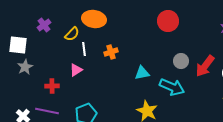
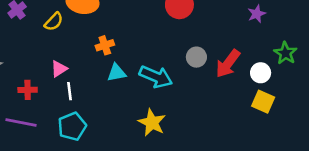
white line: (84, 49) -> (69, 91), moved
cyan triangle: (142, 73) -> (117, 73), moved
cyan arrow: (172, 87) -> (156, 77), moved

